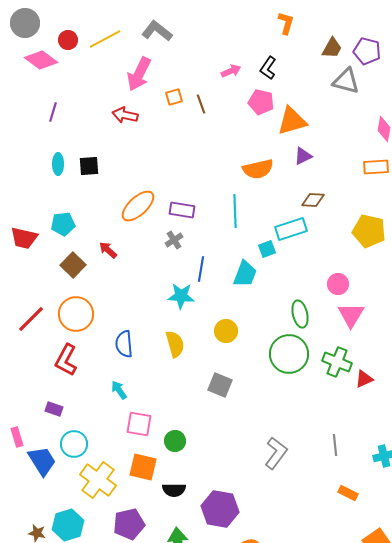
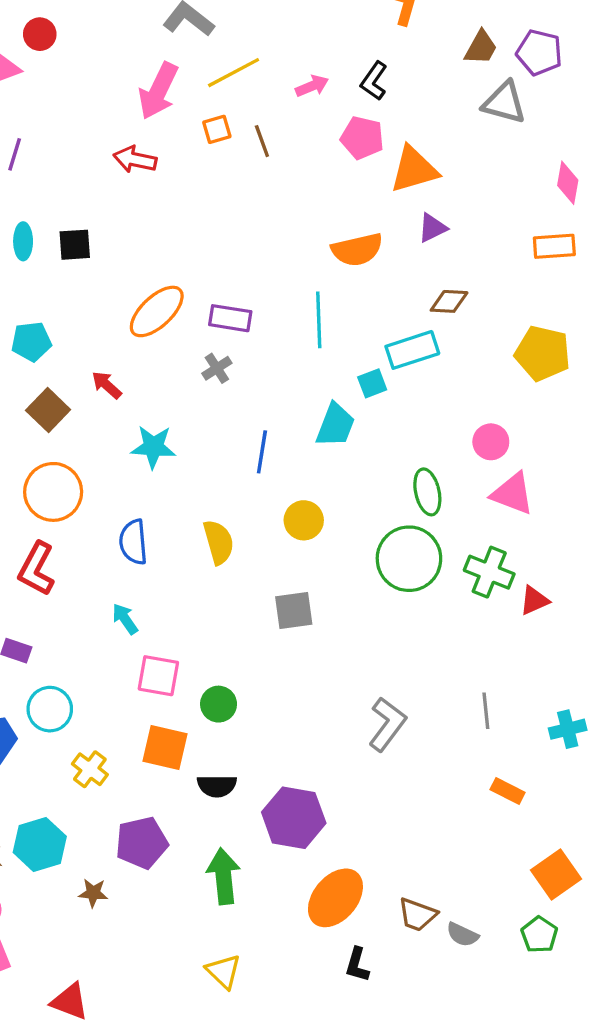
yellow line: (105, 39) -> (234, 73), moved
blue line: (201, 269) -> (262, 452), moved
cyan star: (181, 296) -> (153, 447), moved
pink triangle: (351, 315) -> (513, 494), turned -40
gray square: (220, 385) -> (294, 611), turned -30
yellow cross: (98, 480) -> (90, 769), size x0.6

